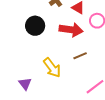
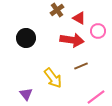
black circle: (35, 26) -> (26, 38), moved

